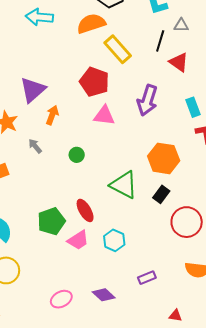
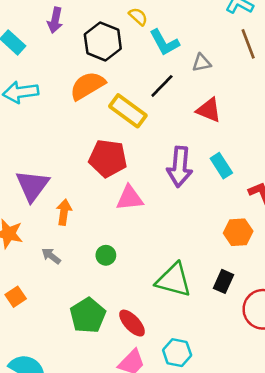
black line: (160, 41) -> (162, 86), moved, turned 40
cyan rectangle: (193, 107) -> (221, 166), moved
orange hexagon: (164, 158) -> (238, 232), moved, size x0.7
green pentagon: (51, 221) -> (88, 316), moved

